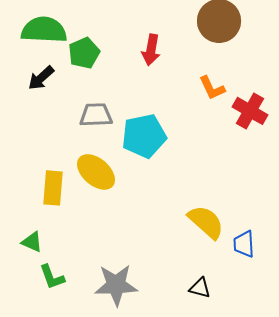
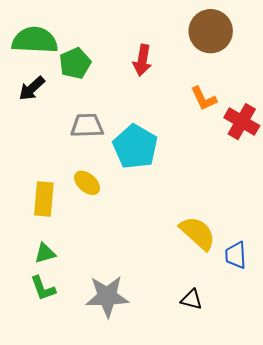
cyan pentagon: (144, 136) -> (135, 147), turned -30
yellow ellipse: (96, 172) -> (87, 183), size x0.7
green triangle: (32, 242) -> (45, 253), moved, turned -40

